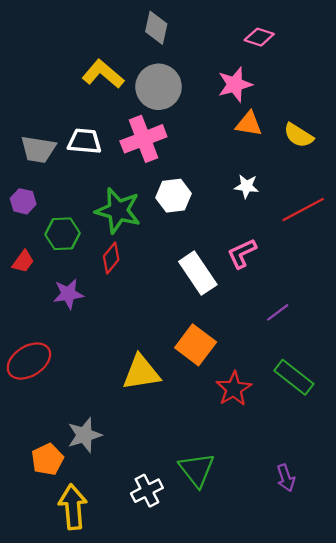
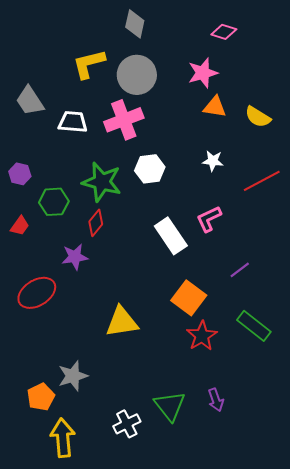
yellow L-shape: (103, 74) -> (89, 64), turned -54
gray trapezoid: (38, 149) -> (30, 101), moved, turned 48
purple star: (68, 294) -> (75, 257), moved
orange square: (196, 345) -> (189, 298), moved
red ellipse: (29, 361) -> (37, 293), moved
purple arrow: (286, 478) -> (216, 400), moved

